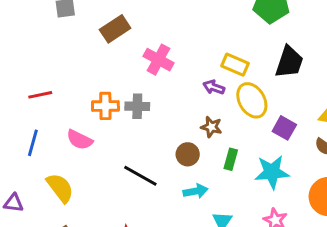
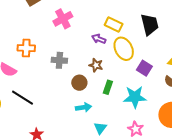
pink cross: (158, 60) -> (63, 19), turned 30
black trapezoid: (289, 62) -> (150, 24), turned -35
gray cross: (137, 106) -> (59, 60), moved
black line: (140, 176) -> (22, 98), moved

